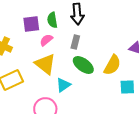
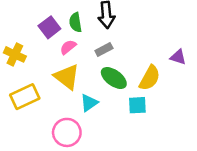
purple square: (31, 24) -> (49, 27), turned -30
gray rectangle: (75, 42) -> (104, 50), turned 48
cyan square: (127, 87) -> (137, 105), moved

